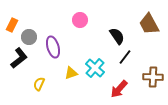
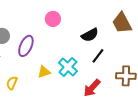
black semicircle: (117, 36) -> (90, 35), turned 96
purple ellipse: (53, 47) -> (26, 46), turned 40

